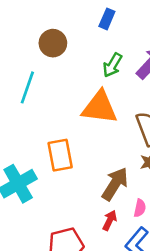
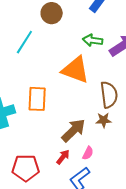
green arrow: (112, 65) -> (93, 40), turned 54

